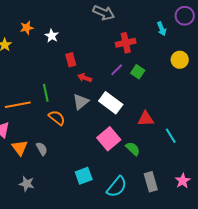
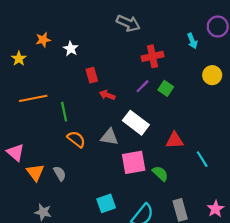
gray triangle: (81, 102) -> (109, 137), moved, turned 48
orange line: (18, 105) -> (33, 98), moved
pink square: (109, 139) -> (134, 162), turned 30

